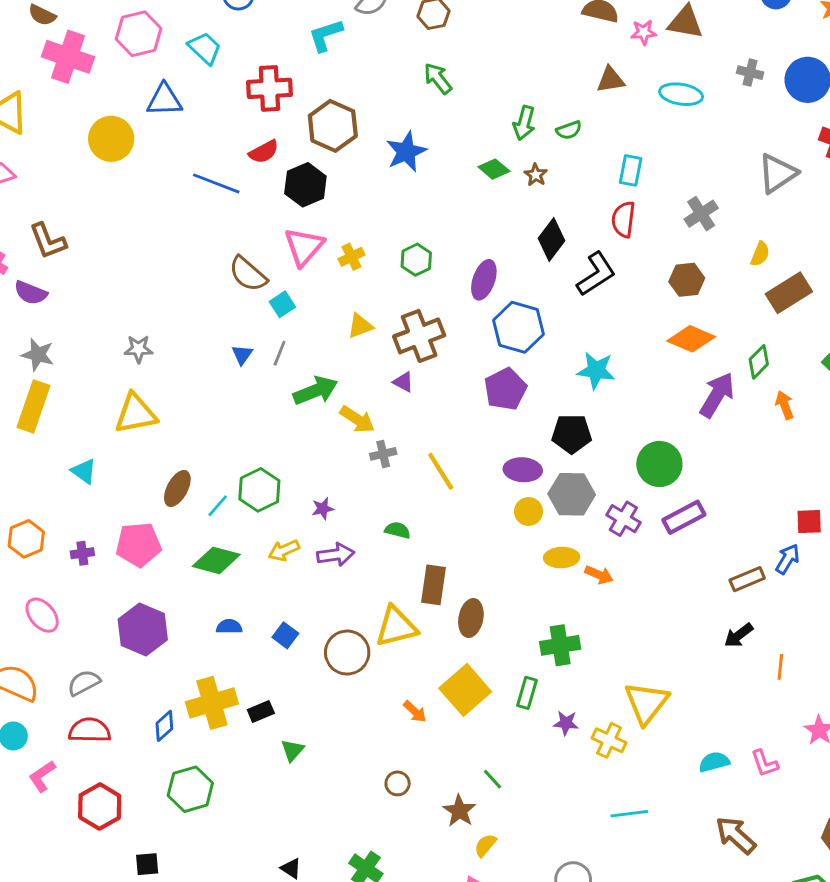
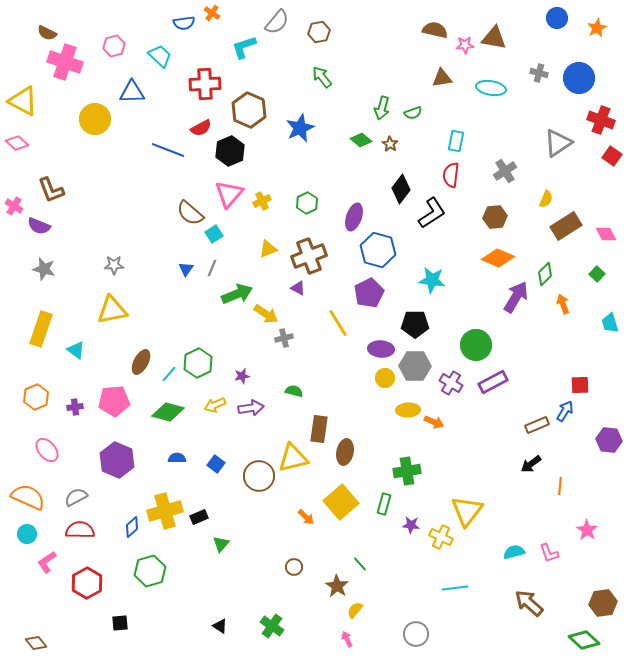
pink hexagon: (139, 34) -> (114, 46), size x0.7
yellow rectangle: (33, 406) -> (41, 329), moved
yellow line: (441, 471) -> (338, 323), moved

